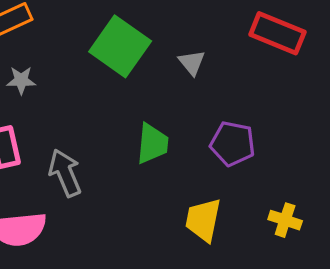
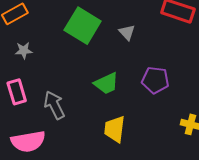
green trapezoid: (152, 144) -> (106, 83), turned 64
yellow trapezoid: (203, 220) -> (115, 129), moved

